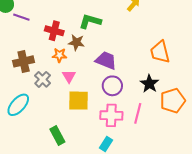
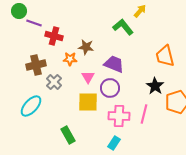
green L-shape: (90, 21) -> (123, 27), moved, turned 35
red cross: (54, 31) -> (54, 36), moved
pink triangle: (69, 76) -> (88, 77), moved
purple circle: (112, 86) -> (110, 88), moved

